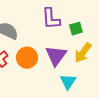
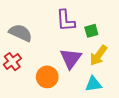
orange circle: (27, 58) -> (47, 77), moved
cyan triangle: (68, 82) -> (93, 84), moved, turned 48

